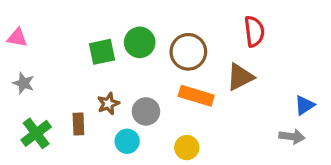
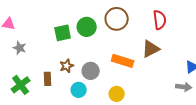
brown circle: (188, 52) -> (117, 19), moved
gray star: (24, 83) -> (20, 48), moved

